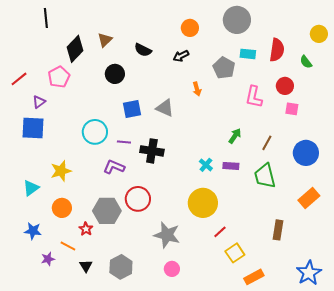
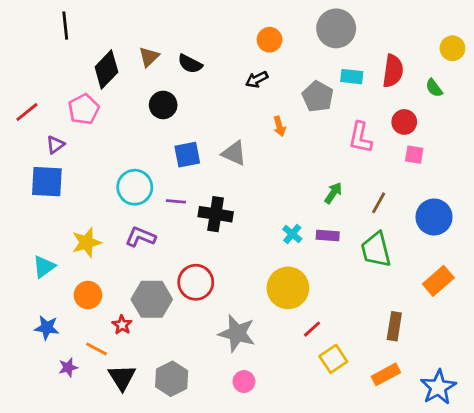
black semicircle: (143, 50) -> (190, 64), moved
purple L-shape: (114, 167) -> (140, 237), moved
black triangle: (86, 266) -> (122, 377), size x1.5
orange rectangle: (254, 277) -> (386, 374), moved

